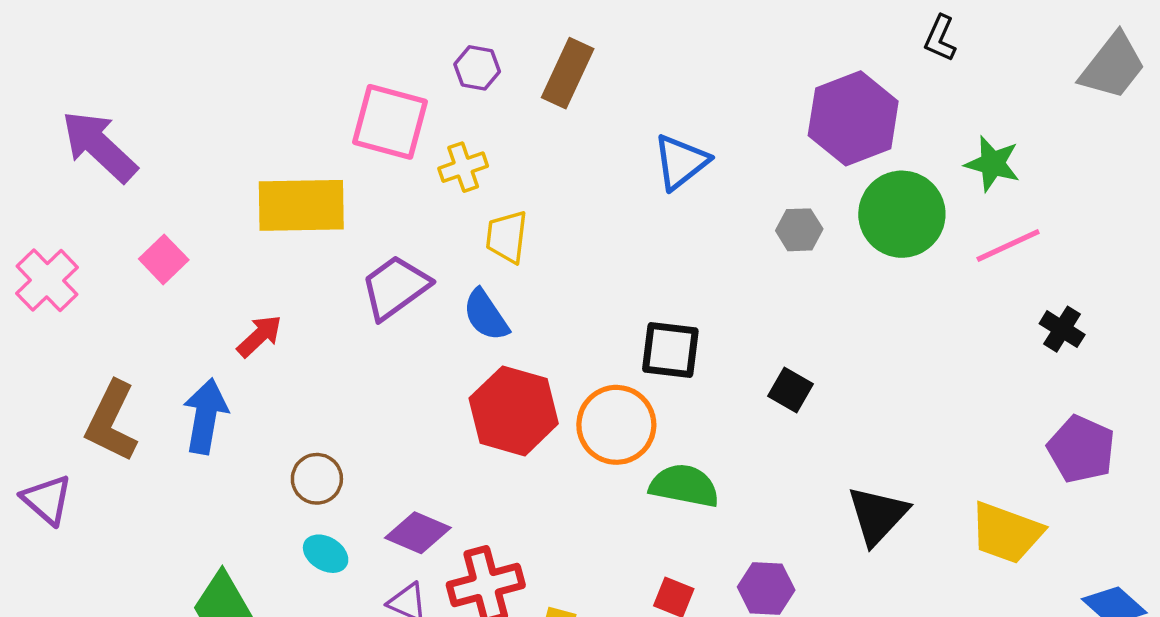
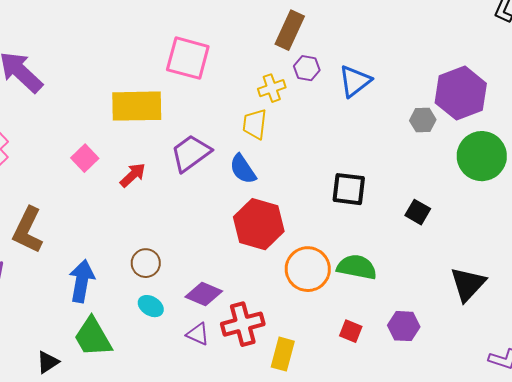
purple hexagon: (477, 68) -> (307, 68), moved
purple hexagon: (853, 118) -> (461, 93), moved
yellow cross: (463, 167) -> (272, 88), moved
green circle: (902, 214) -> (482, 156), moved
pink square: (164, 259) -> (85, 158), moved
red arrow: (259, 336) -> (133, 175), moved
blue arrow: (205, 416) -> (82, 281), moved
orange circle: (616, 425) -> (308, 269), moved

